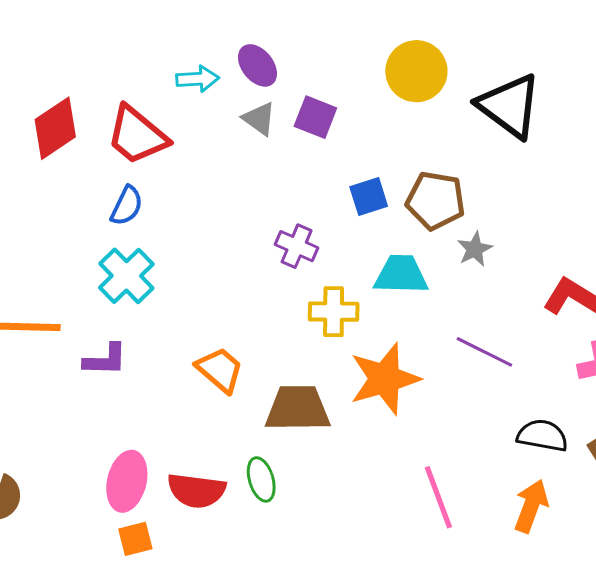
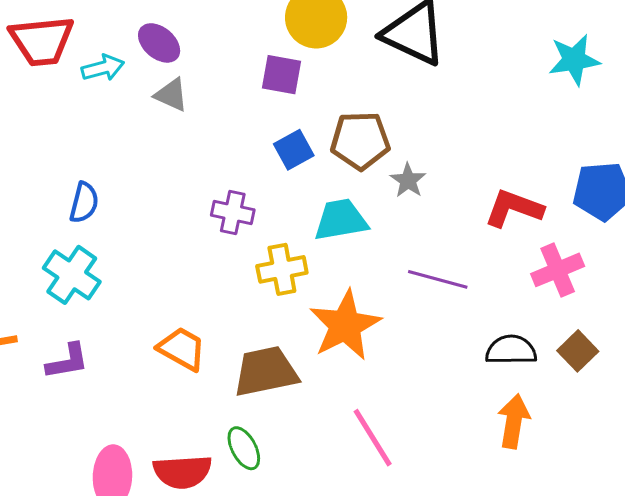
purple square: (315, 117) -> (282, 75), moved
red trapezoid: (137, 135) -> (42, 41), moved, turned -34
blue semicircle: (127, 206) -> (84, 203), moved
pink line: (438, 497) -> (373, 438), moved

